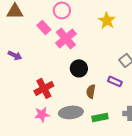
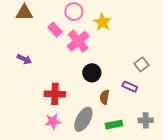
yellow star: (107, 20) -> (102, 22), moved
red cross: (44, 88) -> (55, 94), turned 30
gray ellipse: (71, 112) -> (83, 119), turned -55

